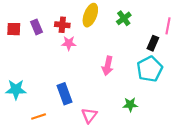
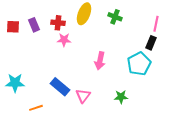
green cross: (124, 18) -> (115, 17), turned -32
black rectangle: (153, 43) -> (151, 43), moved
blue rectangle: (64, 94) -> (60, 87), turned -30
pink triangle: (89, 115) -> (83, 96), moved

